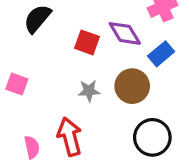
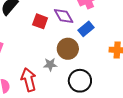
gray star: (89, 91) -> (50, 65), moved

